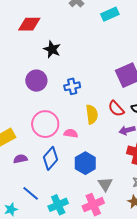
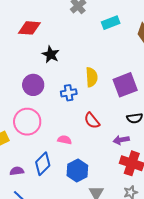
red semicircle: (116, 109) -> (92, 121), moved
yellow semicircle: (92, 114) -> (92, 77), moved
pink circle: (45, 124) -> (27, 122), moved
purple semicircle: (20, 159) -> (17, 171), moved

